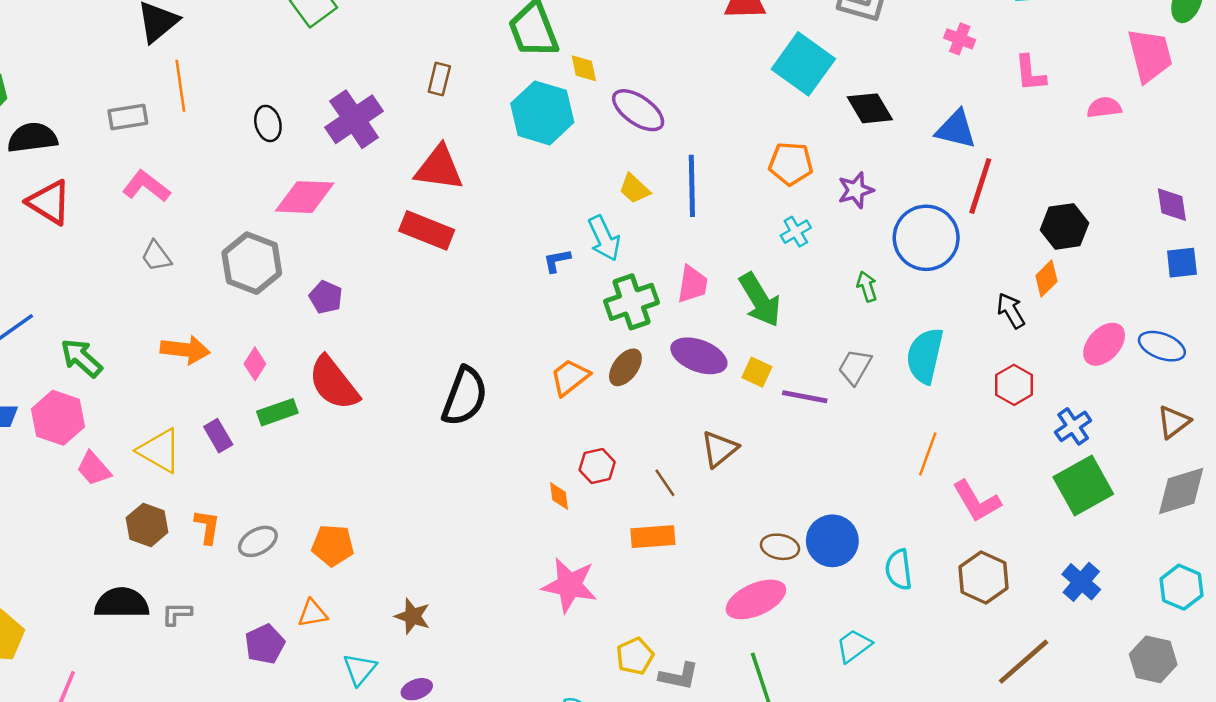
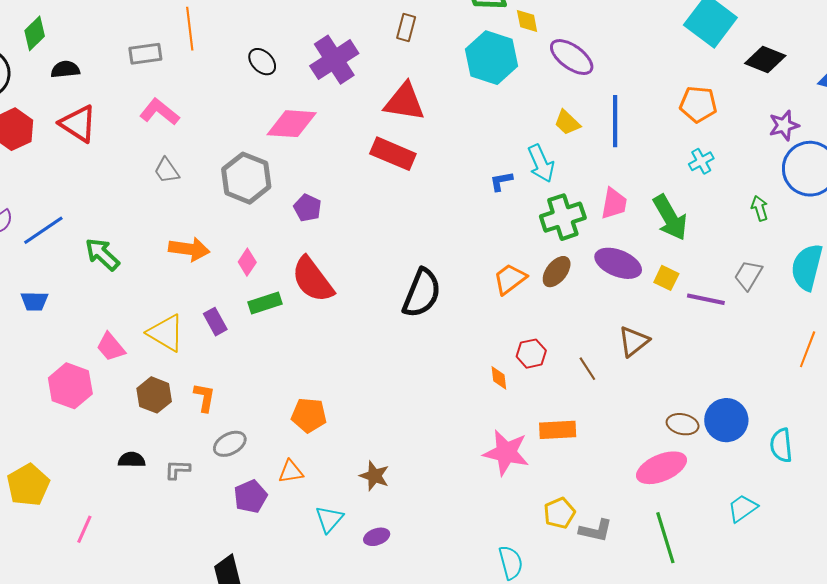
black diamond: (870, 108) -> (765, 60), turned -39
black ellipse: (268, 123) -> (262, 62), turned -32
black semicircle: (32, 138) -> (65, 69), size x0.7
purple star: (856, 190) -> (784, 125), moved
pink hexagon: (58, 418) -> (70, 386), moved
orange rectangle: (653, 537) -> (558, 430), moved
gray ellipse: (258, 541) -> (230, 444), moved
black semicircle: (122, 603) -> (132, 460), size x0.6

